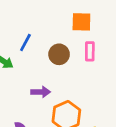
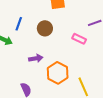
pink rectangle: (90, 51) -> (79, 39), moved, turned -56

